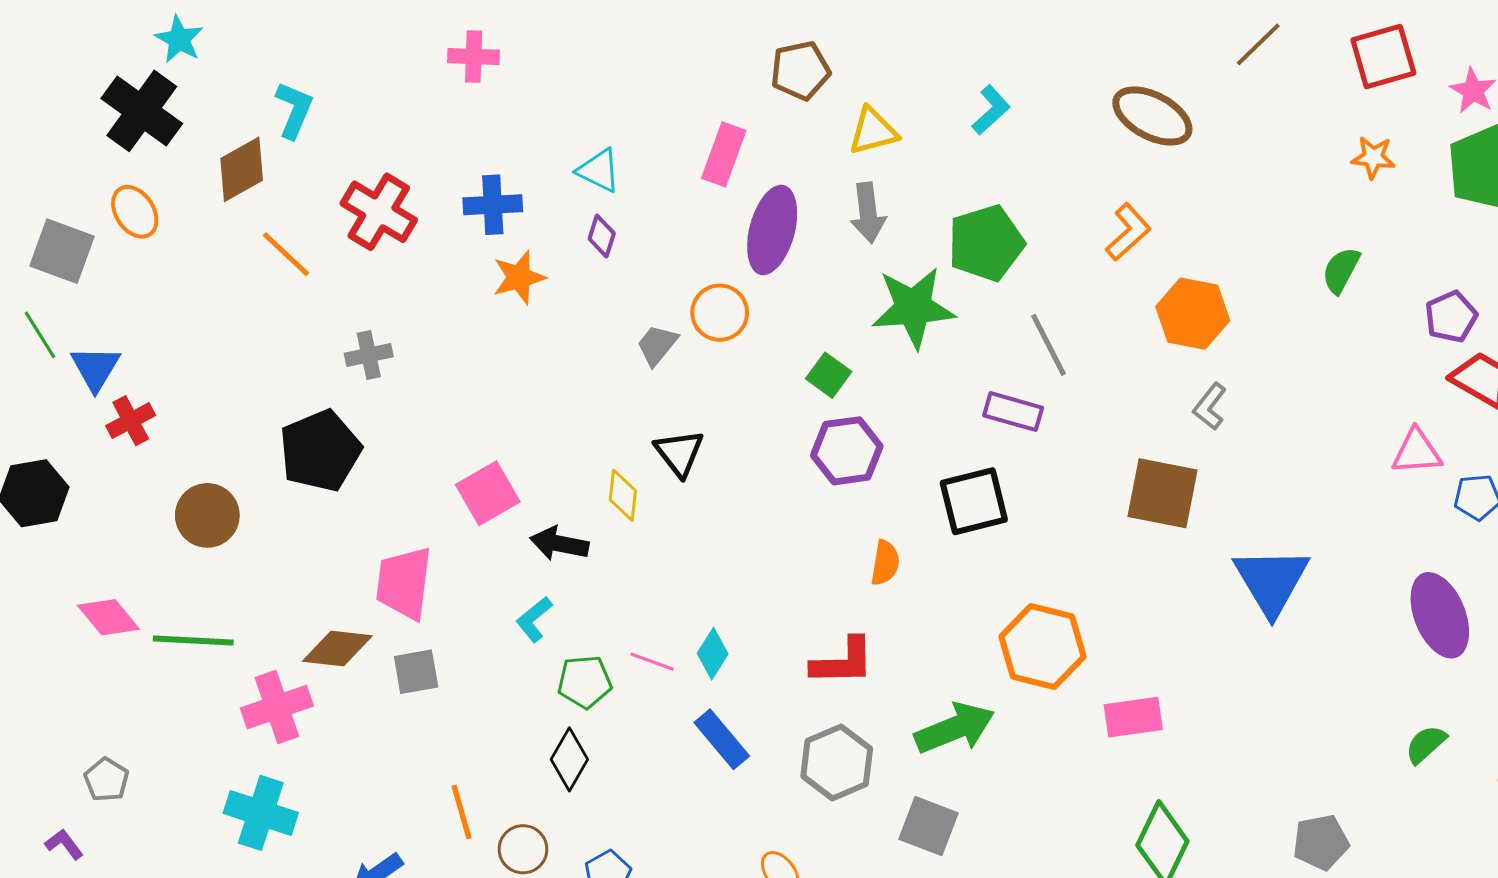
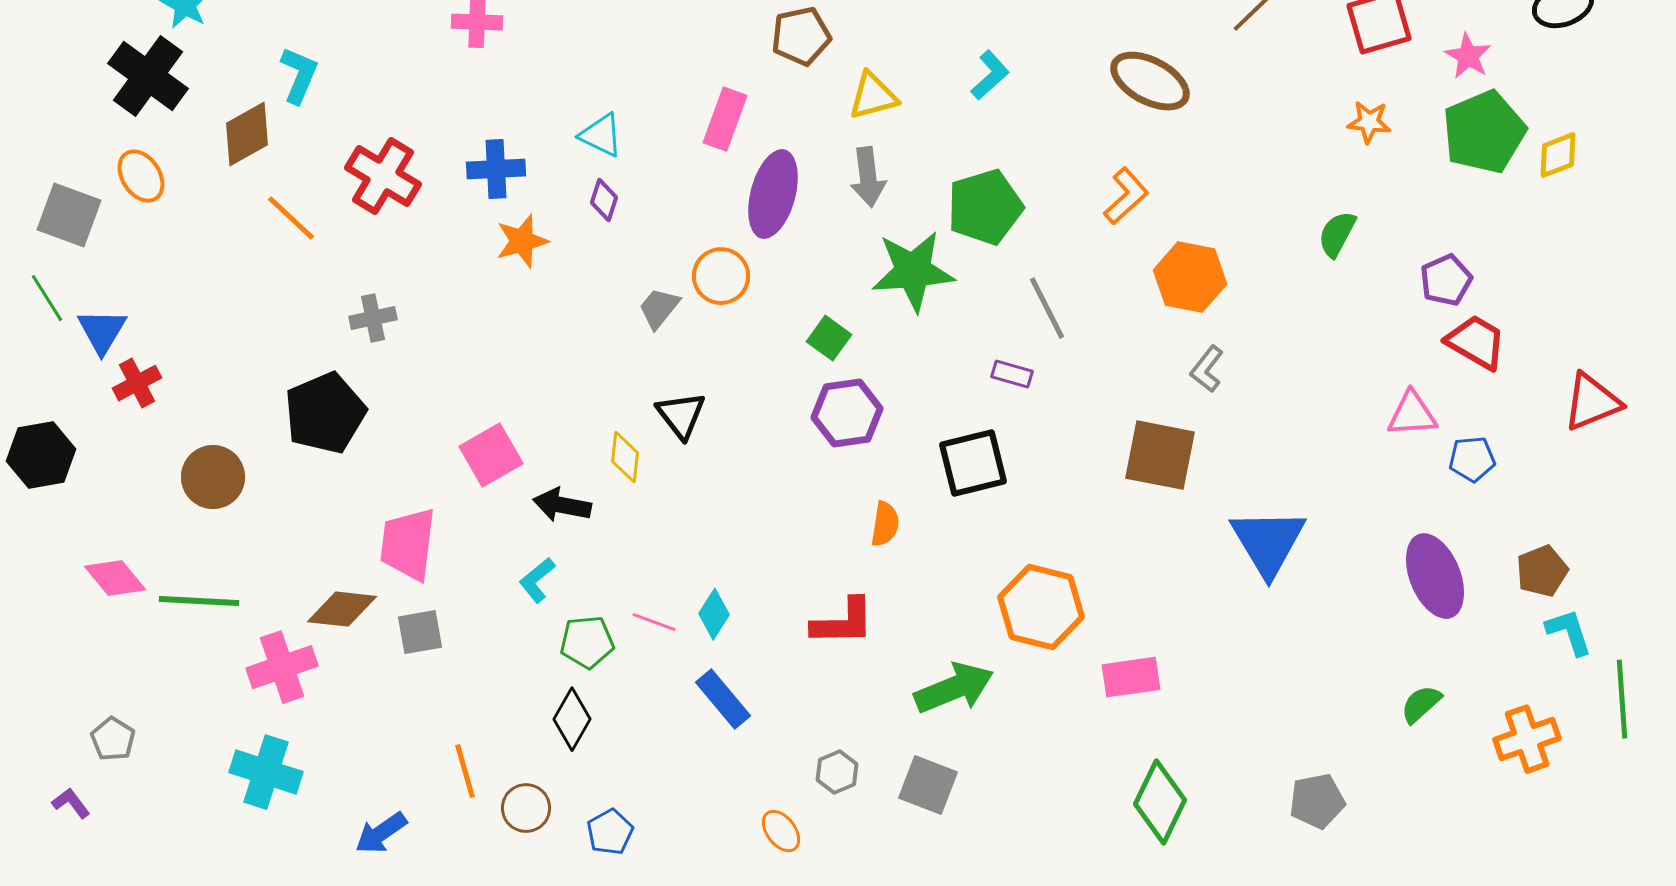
purple rectangle: (1013, 412) -> (1012, 374), size x0.7
gray hexagon: (837, 762) -> (837, 772), moved, size x0.6

